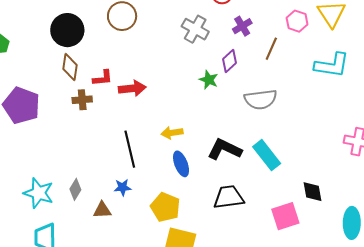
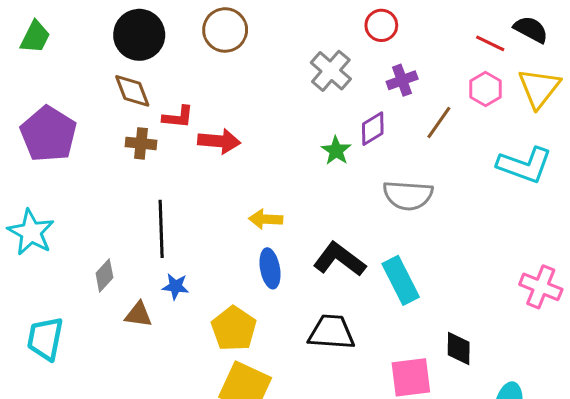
brown diamond: (70, 67) -> (132, 91), turned -40
black line: (130, 149) -> (161, 229), moved
cyan star: (39, 193) -> (31, 232), moved

